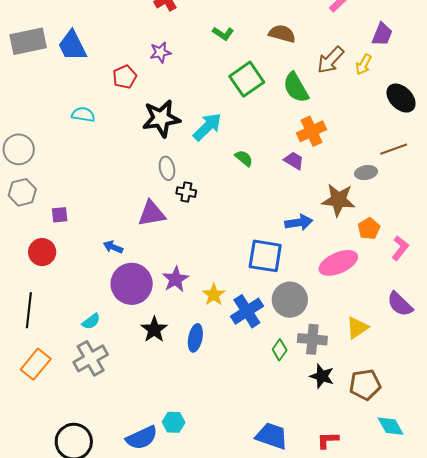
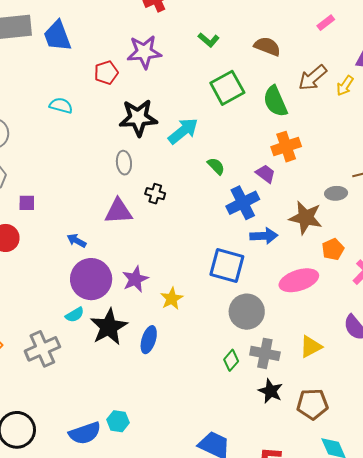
purple star: (160, 52) -> (144, 52), size x1.6
gray ellipse: (167, 168) -> (124, 163), moved
blue cross: (247, 311) -> (243, 203), moved
cyan semicircle: (91, 321) -> (75, 315), moved
black star: (154, 329) -> (109, 327), size x1.4

